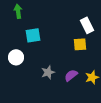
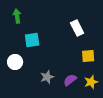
white rectangle: (87, 25) -> (77, 28), moved
yellow square: (80, 44) -> (88, 56), moved

